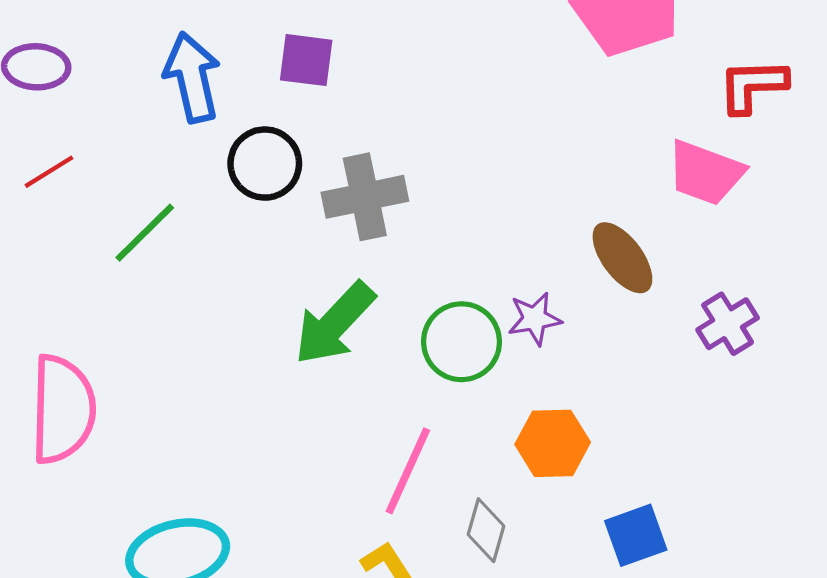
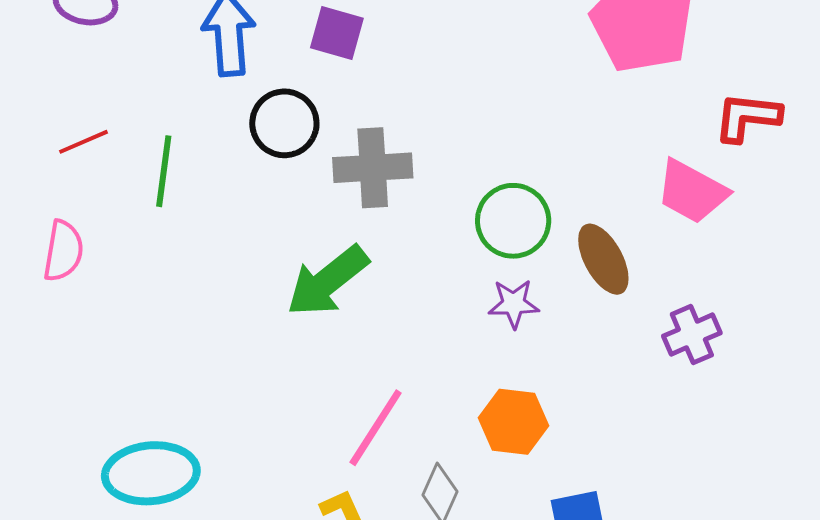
red line: (49, 172) -> (84, 142), moved
green line: (145, 233) -> (164, 171), turned -46
green circle: (462, 342) -> (513, 221), moved
pink semicircle: (63, 409) -> (63, 251), moved, size x0.6

